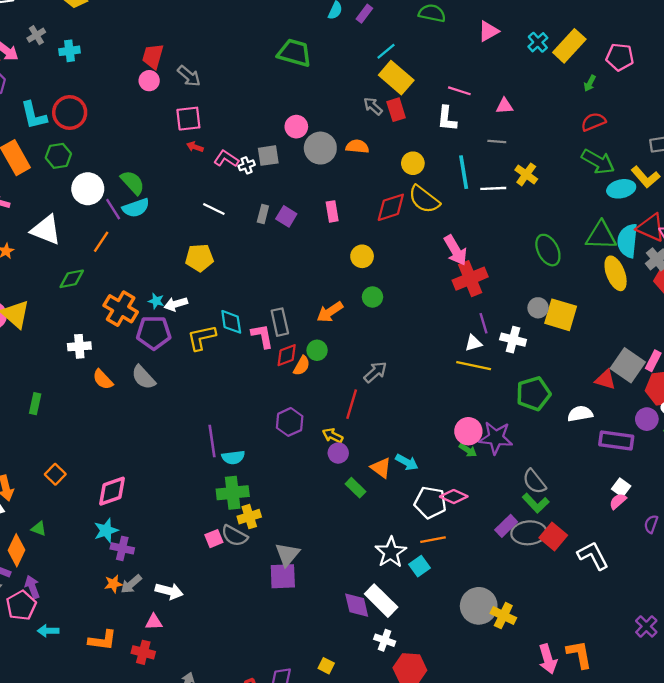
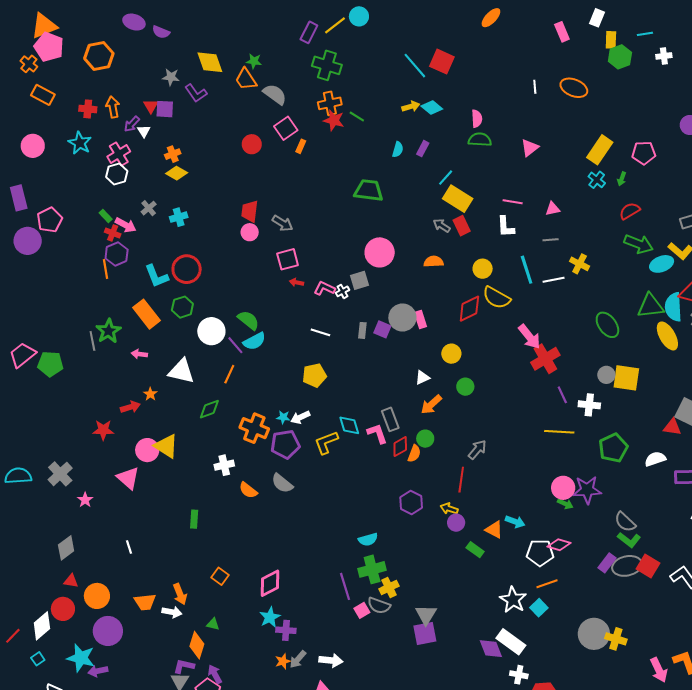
cyan cross: (538, 42) -> (597, 180), moved
pink circle: (296, 127) -> (380, 252), size x1.5
gray circle: (320, 148) -> (402, 317), moved
white triangle: (473, 343) -> (422, 378), moved
purple line: (212, 441) -> (345, 586), moved

